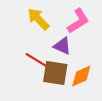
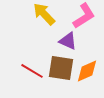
red line: (36, 60) -> (32, 71), moved

